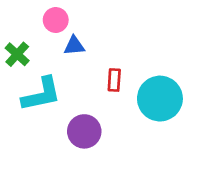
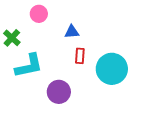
blue triangle: (74, 46) -> (72, 32), moved

